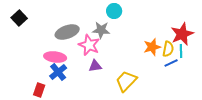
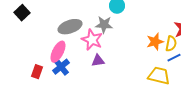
pink ellipse: (55, 57) -> (58, 52), turned -70
yellow trapezoid: (126, 81) -> (159, 76), moved, turned 60
red rectangle: (39, 90) -> (37, 72), moved

